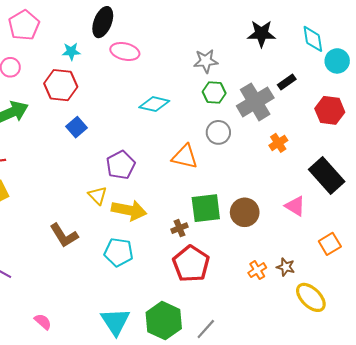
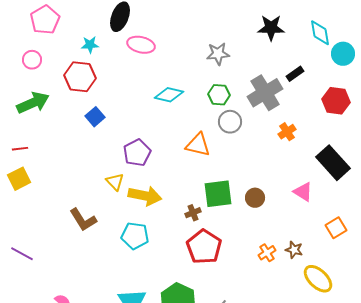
green hexagon: (214, 92) -> (219, 95), moved
brown circle: (245, 212) -> (255, 198), size x0.7

